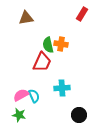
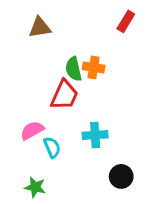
pink semicircle: (21, 95) -> (32, 130), moved
green star: (19, 115) -> (35, 187), moved

